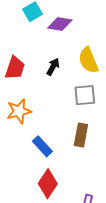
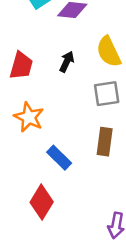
orange star: (19, 111) -> (29, 117), turned -30
red diamond: (48, 184) -> (42, 202), moved

